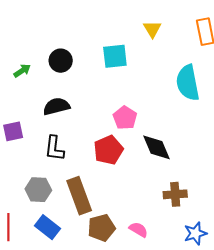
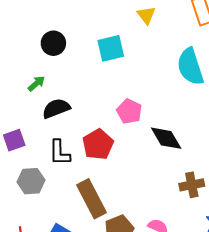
black circle: (61, 61) -> (53, 43), moved
green arrow: (22, 71) -> (36, 84), moved
red pentagon: (108, 150) -> (98, 144), moved
gray hexagon: (38, 190) -> (31, 181), moved

